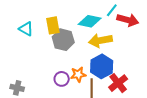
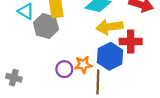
gray hexagon: (63, 40) -> (46, 26), moved
red cross: (118, 83) -> (131, 42), moved, turned 36

